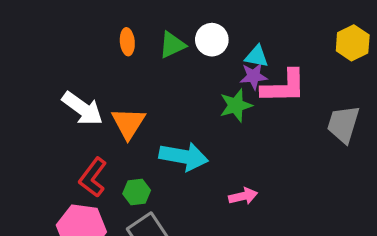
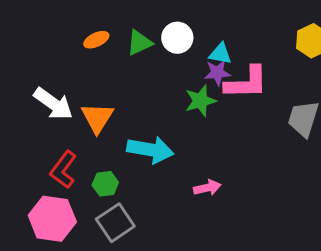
orange ellipse: (127, 42) -> (96, 40), turned 70

